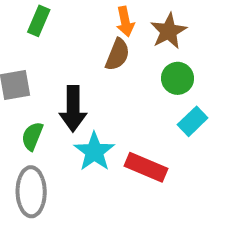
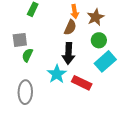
black arrow: (73, 109) -> (68, 53), moved
cyan rectangle: (193, 121) -> (105, 61), size x1.5
green semicircle: (32, 136) -> (27, 55), moved

